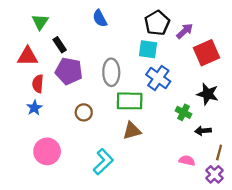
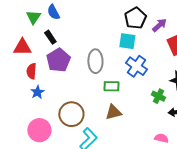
blue semicircle: (100, 18) -> (53, 12), moved
purple pentagon: (69, 71) -> (58, 60), turned 30
green rectangle: (130, 101) -> (111, 86), size x0.7
blue star: (34, 108) -> (37, 92), moved
brown circle: (84, 112) -> (71, 114), moved, size x1.6

